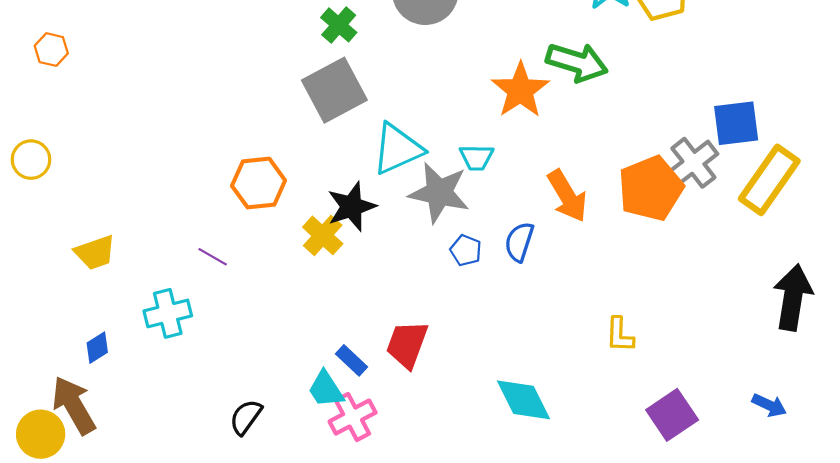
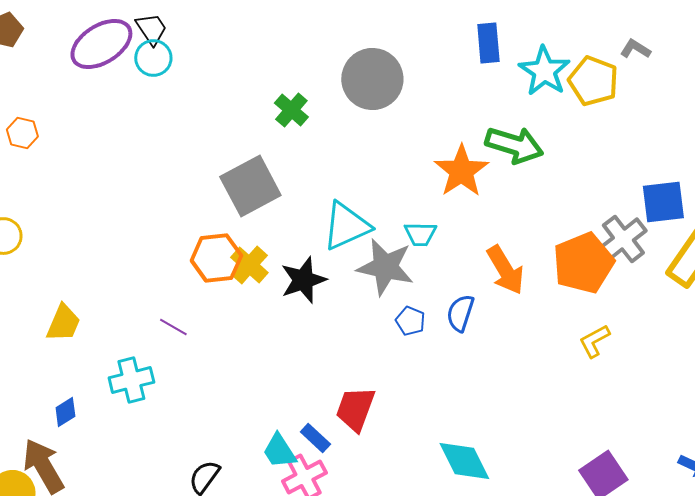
gray square: (334, 90) -> (250, 186), moved
yellow cross: (323, 235) -> (249, 265), moved
yellow trapezoid: (95, 253) -> (63, 323), turned -48
yellow L-shape: (620, 335) -> (594, 341), moved, turned 60
blue rectangle: (352, 360) -> (315, 438), moved

